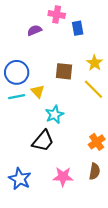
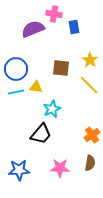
purple semicircle: (35, 30) -> (33, 29), size x1.6
yellow triangle: (38, 91) -> (36, 87), turned -40
blue star: (20, 179) -> (19, 170), turned -30

